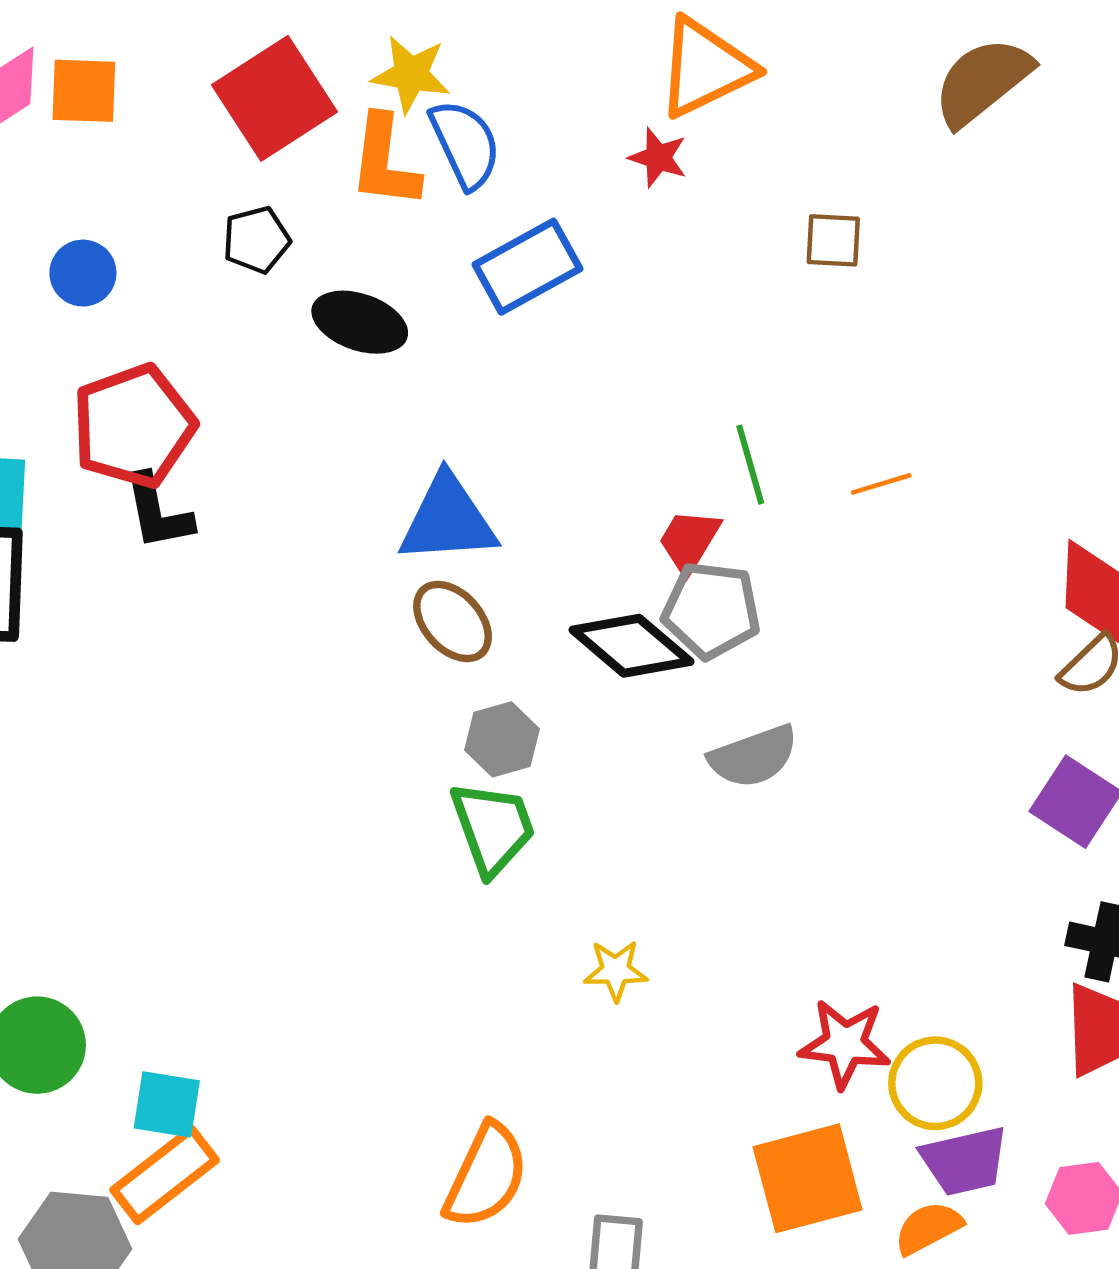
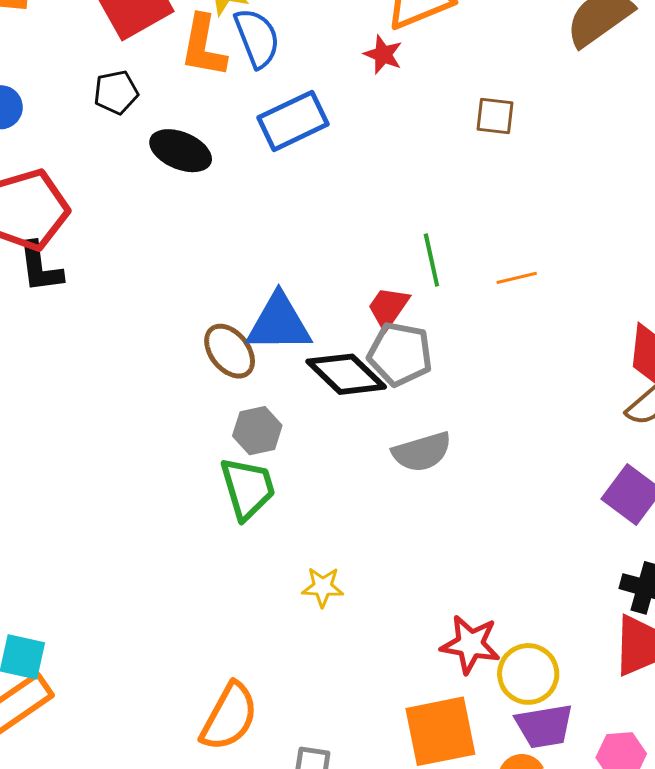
blue triangle: (448, 520) -> (279, 323), moved

